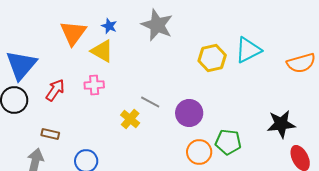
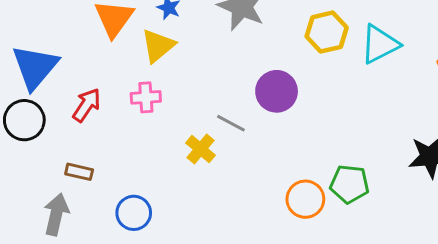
yellow triangle: (102, 51) -> (158, 46), turned 50
yellow hexagon: (212, 58) -> (327, 32), moved
purple circle: (189, 113) -> (277, 91), moved

